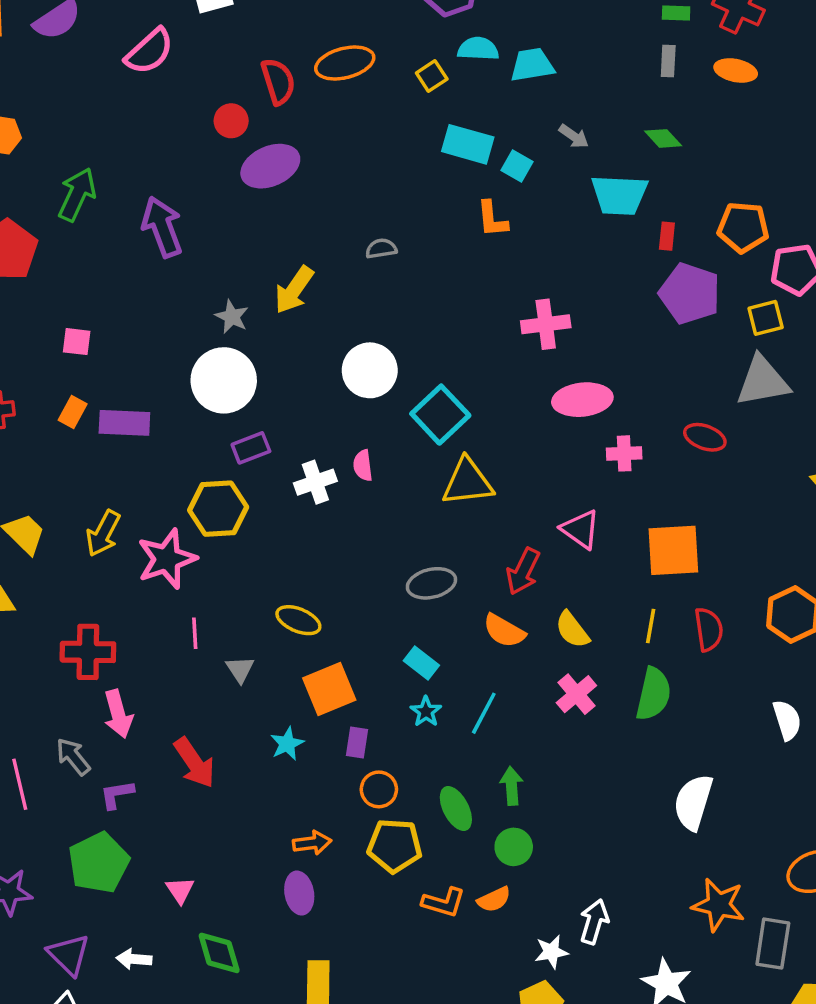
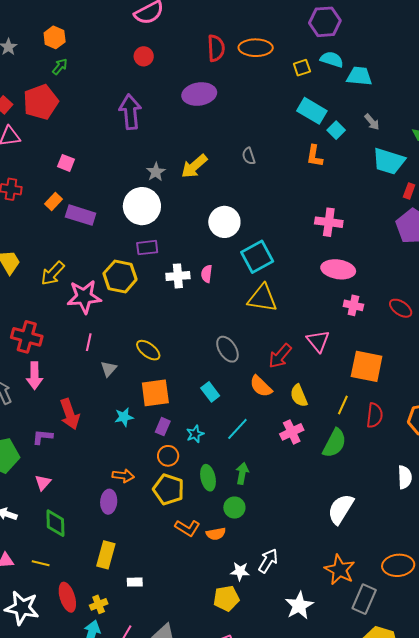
red circle: (231, 121) -> (144, 56), moved
green arrow: (77, 195) -> (60, 67), moved, size x0.6
gray semicircle: (381, 249) -> (249, 156), turned -114
gray ellipse: (431, 583) -> (227, 349), turned 56
cyan star: (426, 712) -> (195, 434), moved
purple L-shape: (117, 794) -> (42, 437), moved

